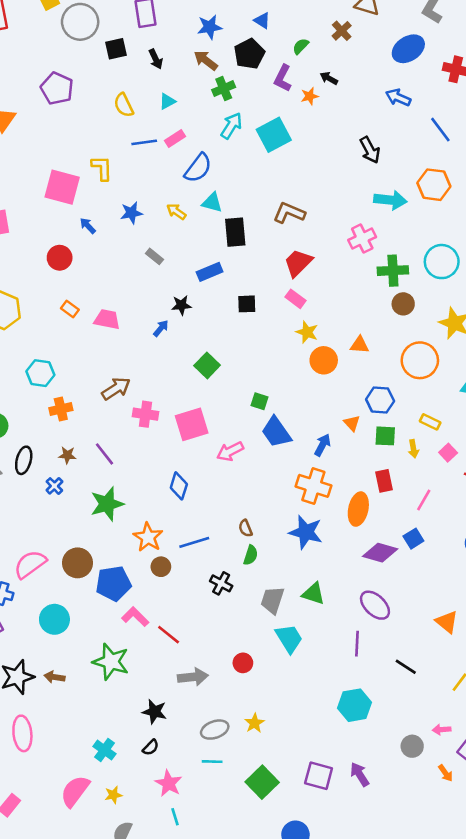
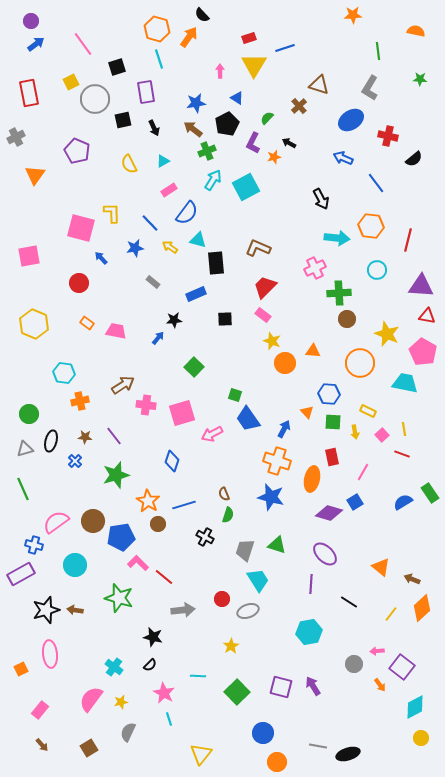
blue line: (144, 142) -> (150, 223), moved, turned 54
cyan circle: (442, 262) -> (377, 270), moved, size x0.7
gray ellipse: (215, 730) -> (248, 611), moved

